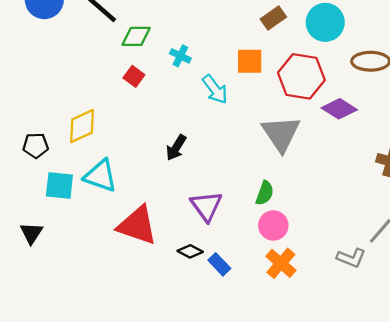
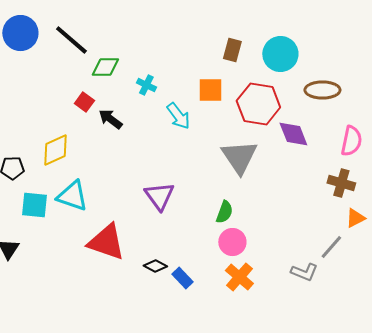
brown rectangle: (273, 18) -> (232, 50), turned -40
red square: (134, 76) -> (84, 102), moved
purple diamond: (339, 109) -> (293, 134), turned 36
black arrow: (176, 148) -> (110, 119), moved, turned 95
purple triangle: (206, 206) -> (159, 196), moved

